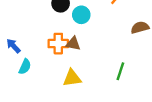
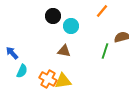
orange cross: (58, 44) -> (48, 79), moved, turned 30
green line: (120, 71) -> (105, 51), moved

